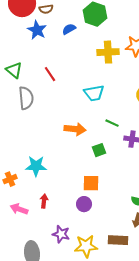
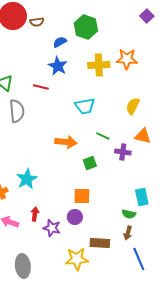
blue star: (37, 30) -> (58, 66), moved
red line: (50, 74) -> (41, 87), turned -42
cyan star: (36, 166) -> (27, 179), turned -30
purple star: (61, 234) -> (52, 228), moved
brown rectangle: (118, 240) -> (100, 243), moved

